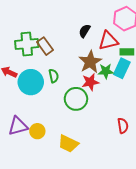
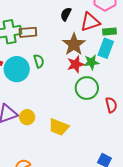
brown rectangle: (45, 46) -> (28, 32), turned -54
green star: (106, 71) -> (91, 62), moved
green circle: (76, 99) -> (87, 88), moved

